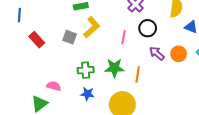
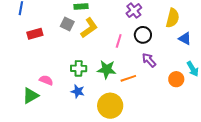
gray square: (70, 37) -> (67, 24), moved
red rectangle: (37, 40) -> (35, 34), turned -70
orange circle: (179, 54) -> (176, 79), moved
orange line: (138, 74) -> (128, 78), turned 56

